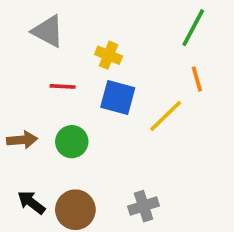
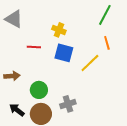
gray triangle: (48, 31) -> (14, 19), moved
green circle: (72, 142) -> (39, 90), moved
gray cross: (144, 206) -> (68, 104), moved

